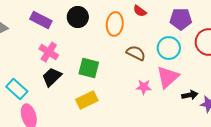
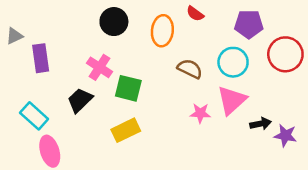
purple rectangle: (41, 20) -> (41, 58), moved, turned 55
pink cross: (49, 52) -> (100, 67), moved

